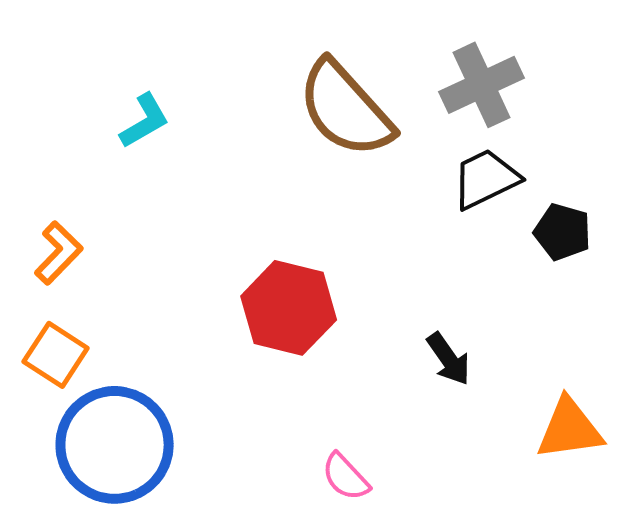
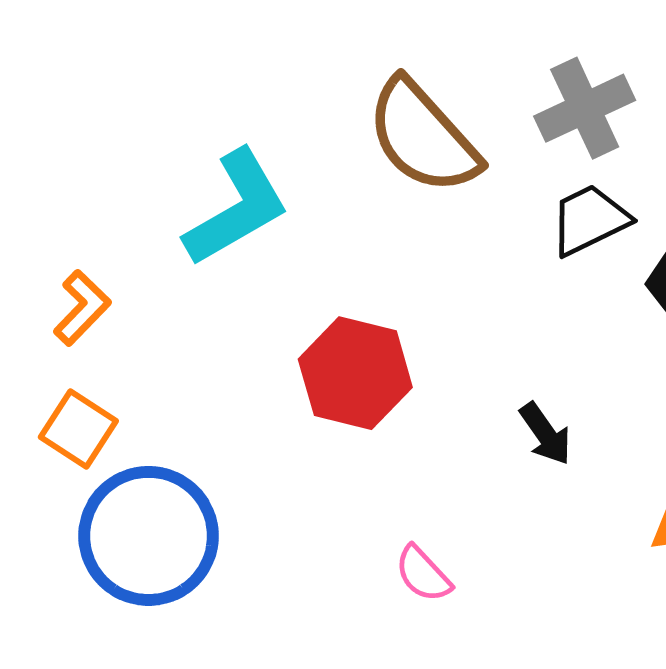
cyan L-shape: (145, 121) -> (236, 208), moved, size x1.8

